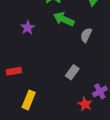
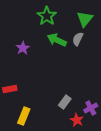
gray semicircle: (86, 35) -> (78, 39), moved
gray rectangle: (72, 72) -> (65, 102), moved

